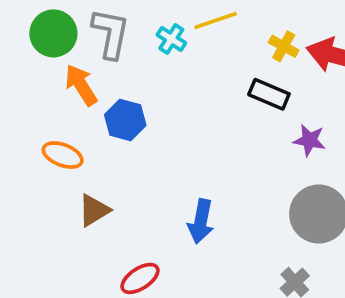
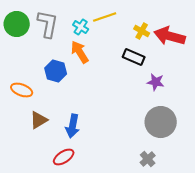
orange arrow: (81, 85) -> (80, 52), moved
blue arrow: (201, 221) -> (73, 126), moved

